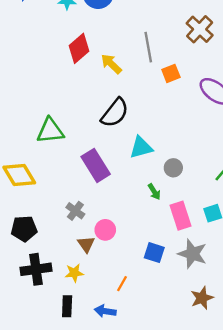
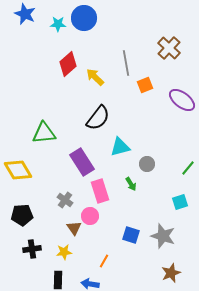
pink rectangle: (180, 216) -> (100, 191), moved
black cross: (36, 269) -> (32, 249), size x0.7

